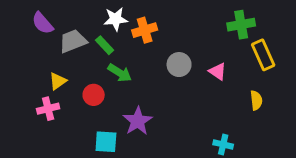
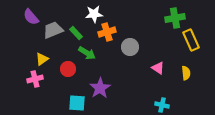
white star: (116, 19) -> (94, 14), moved
orange cross: (145, 30) -> (107, 32), moved
pink triangle: (218, 71) -> (158, 68), moved

